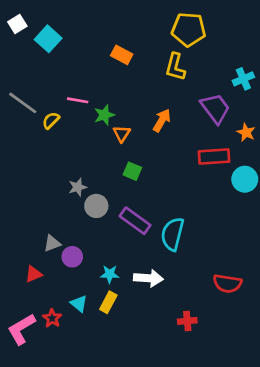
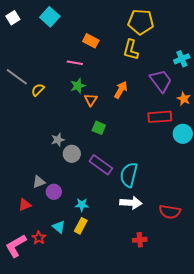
cyan square: (48, 39) -> (50, 17), moved
pink line: (78, 100) -> (75, 63), moved
white arrow: (148, 278) -> (131, 203), moved

